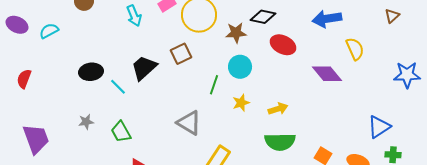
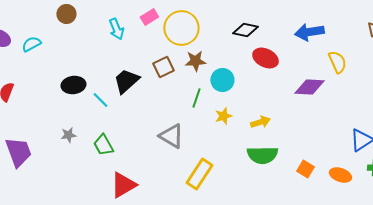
brown star: (236, 33) -> (195, 61), moved
purple diamond: (327, 74) -> (309, 87), turned -48

